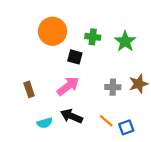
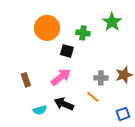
green star: (125, 41) -> (112, 22), moved
orange line: (106, 121) -> (93, 97), moved
blue square: (126, 127) -> (123, 114), moved

